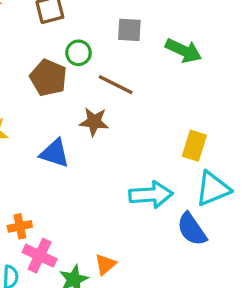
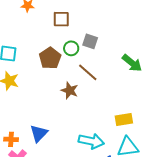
gray square: (129, 30) -> (90, 41), moved
yellow rectangle: (194, 146) -> (124, 119), turned 48
blue triangle: (55, 153) -> (39, 133), moved, turned 42

